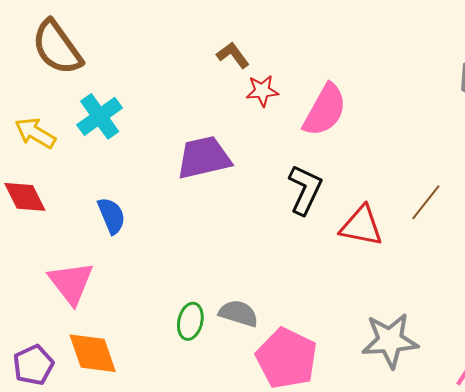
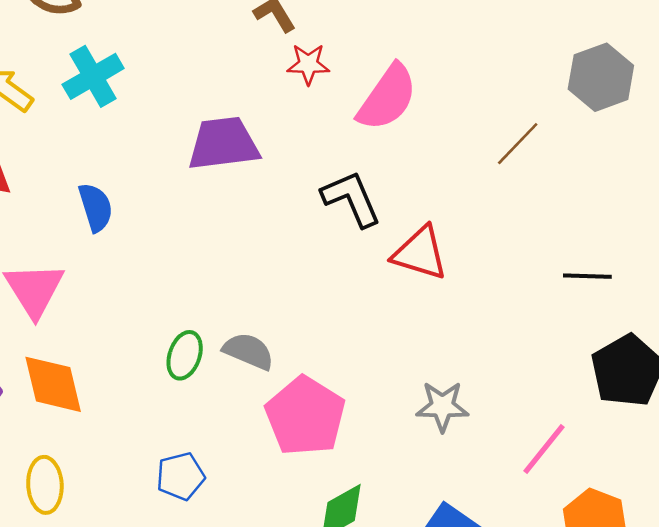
black L-shape: (305, 190) -> (351, 199), turned -54
brown line: (426, 202) -> (518, 144), moved
gray star: (390, 340) -> (442, 406), size x0.7

